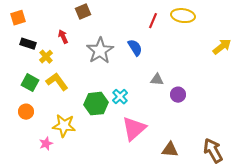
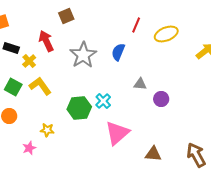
yellow ellipse: (183, 16) -> (166, 34), moved, turned -30
red arrow: (63, 37) -> (46, 41), size x1.5
blue semicircle: (135, 48) -> (118, 52), turned -126
yellow star: (64, 126) -> (47, 130), size x0.6

